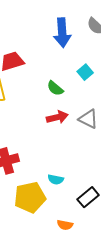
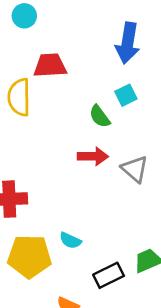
cyan square: (85, 72) -> (126, 95), moved

